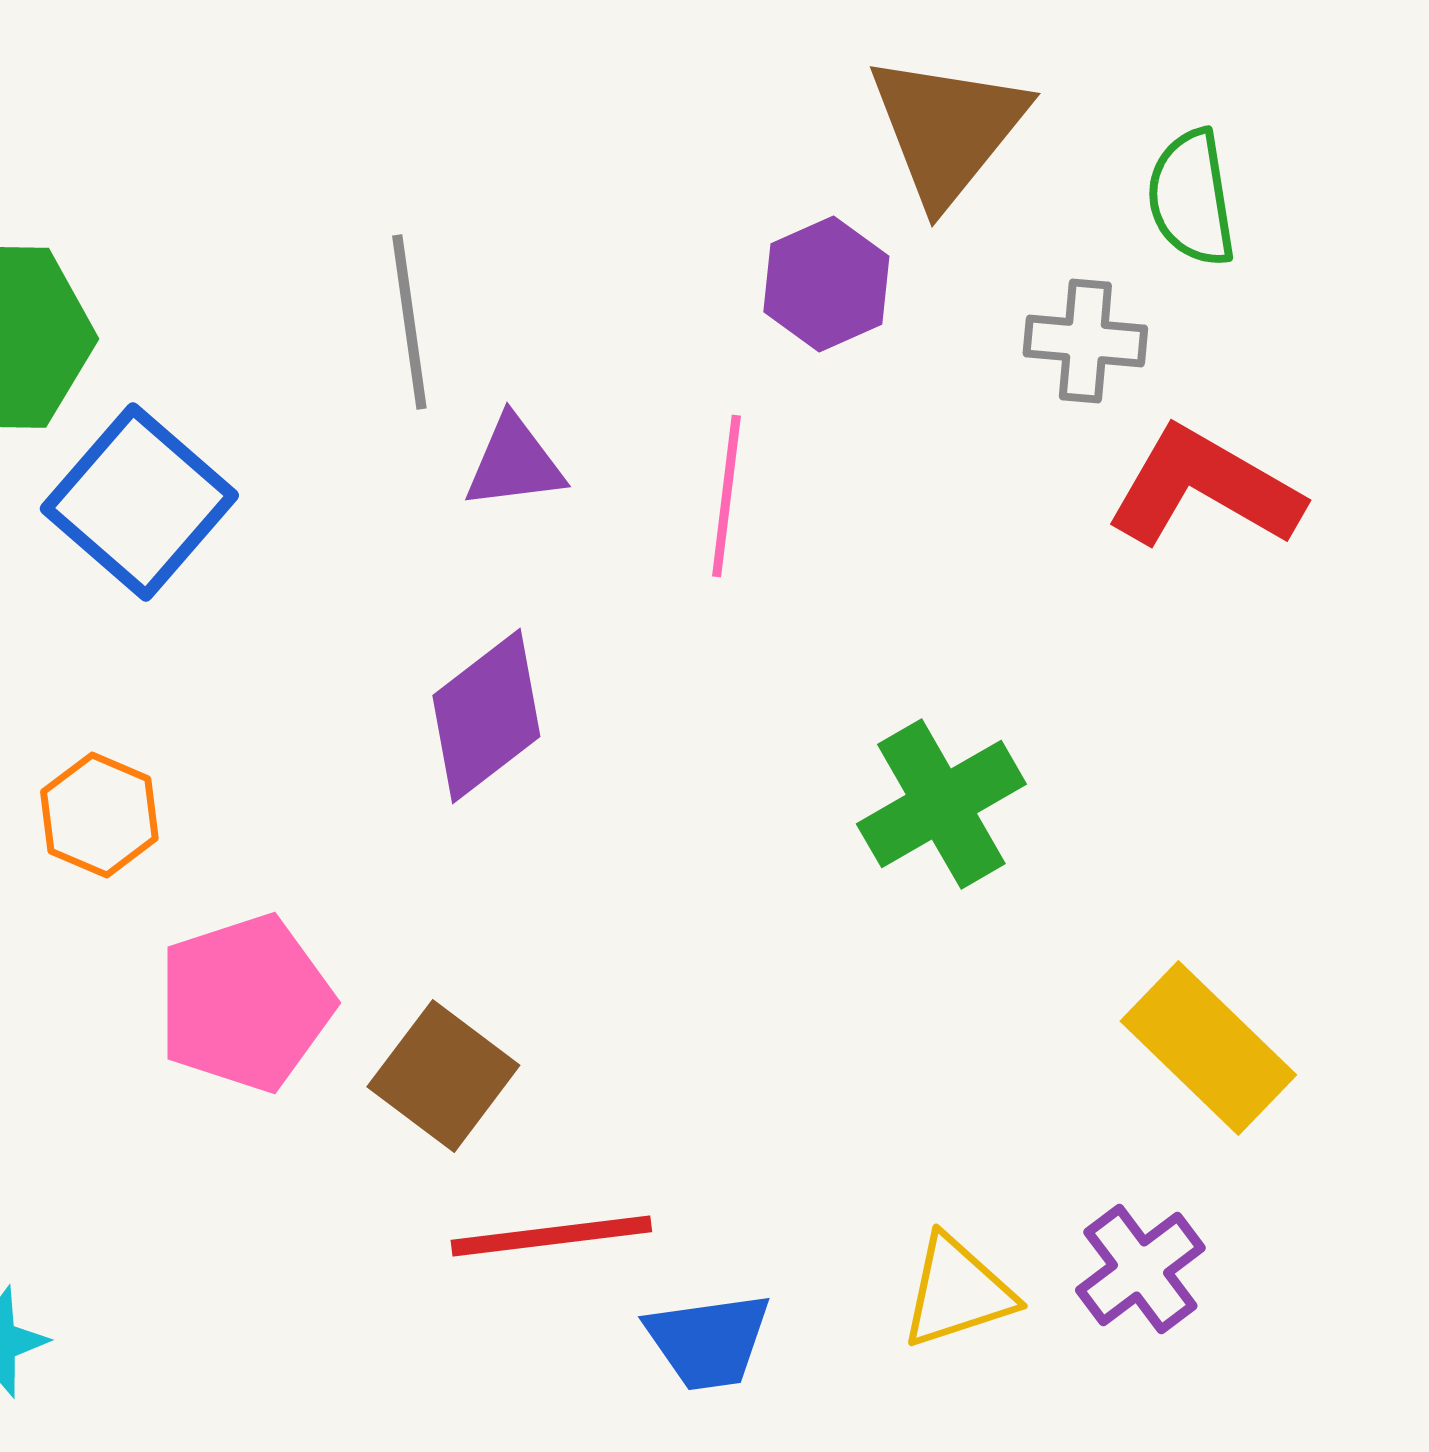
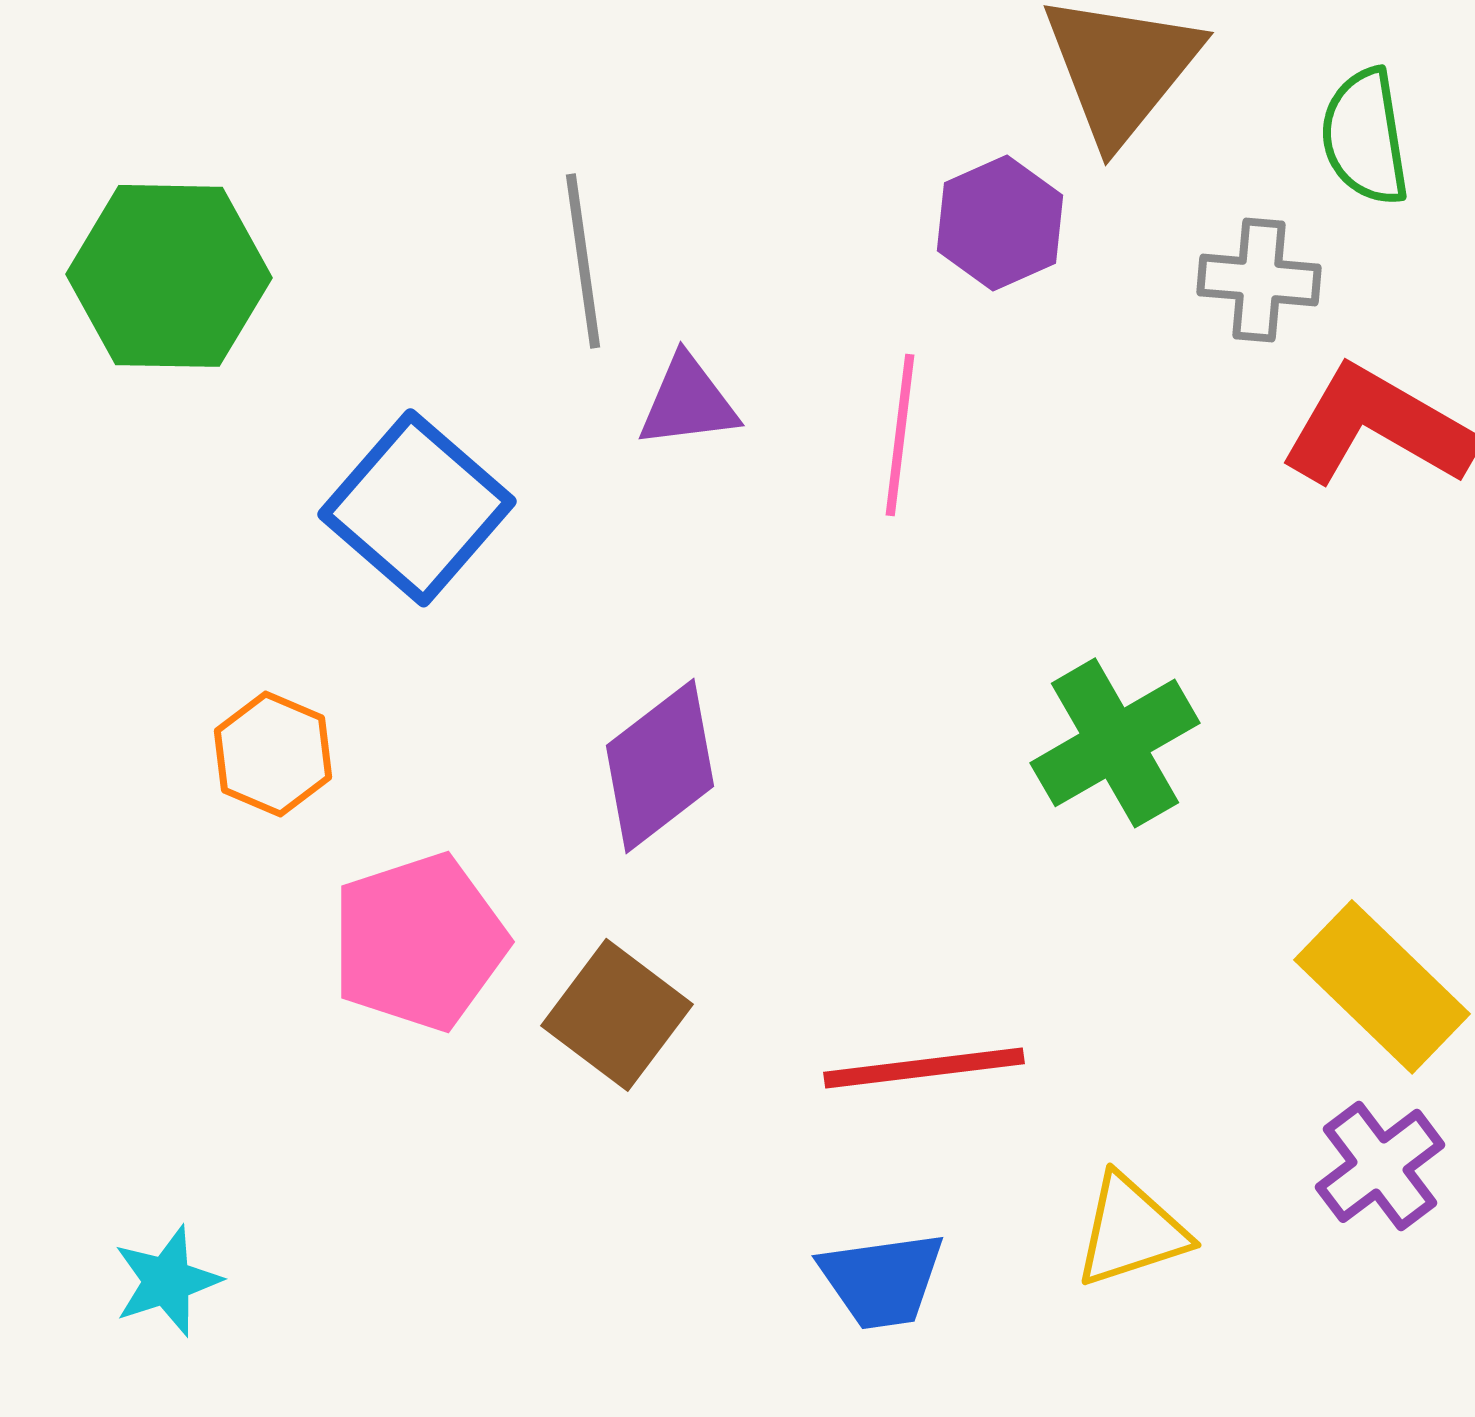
blue square: (139, 502) -> (417, 508), moved
purple diamond: (486, 716) -> (660, 766), moved
red line: (551, 1236) -> (924, 1068), moved
purple cross: (1140, 1269) -> (1380, 1166), moved

